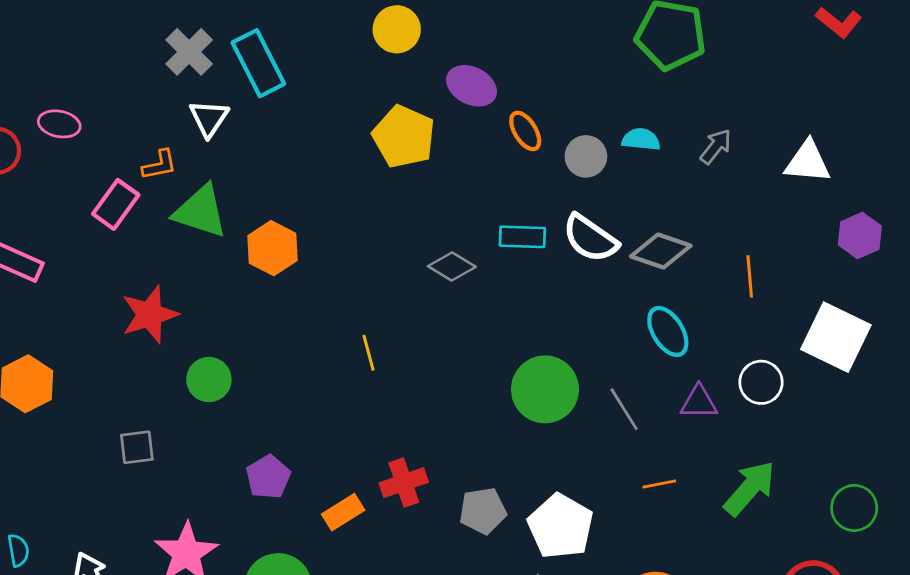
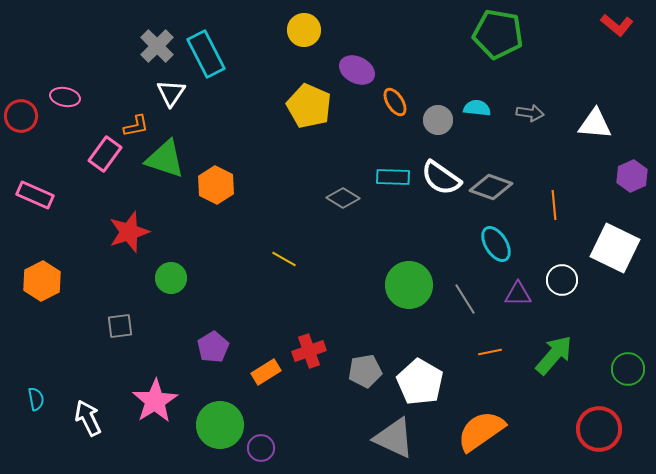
gray arrow: (716, 147) -> (530, 113), turned 60
yellow line: (368, 353) -> (284, 259), turned -45

